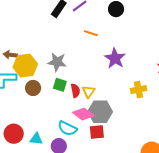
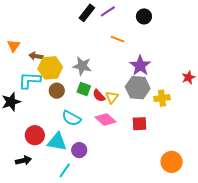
red semicircle: (75, 91) -> (99, 96), turned 144
gray hexagon: (100, 112) -> (138, 88), moved
cyan semicircle: (67, 128) -> (71, 118), moved
red square: (97, 132) -> (140, 124), moved
cyan triangle: (36, 139) -> (57, 142), size x1.5

